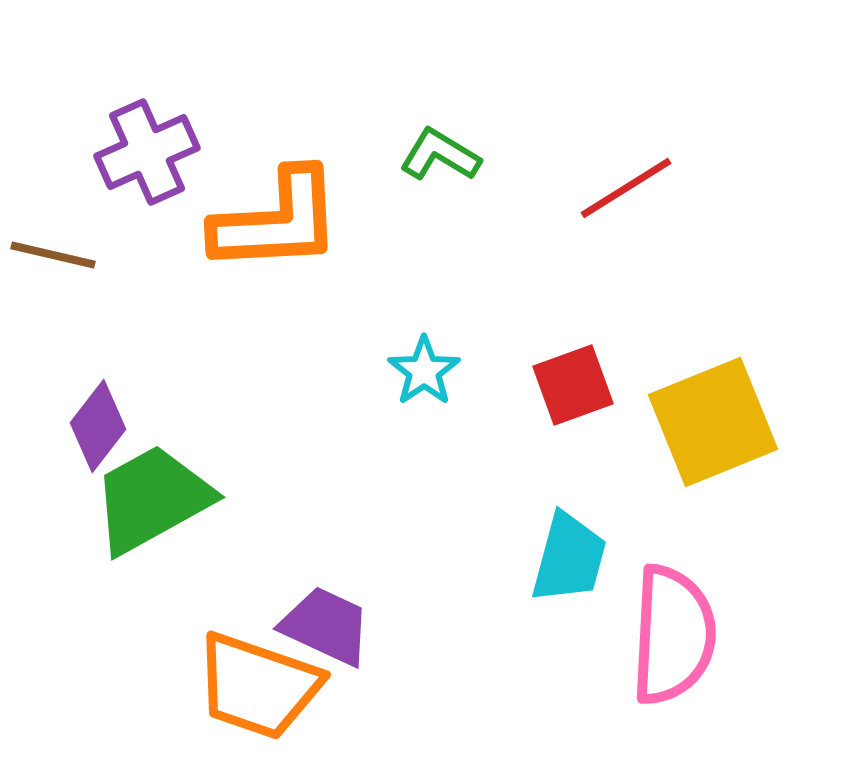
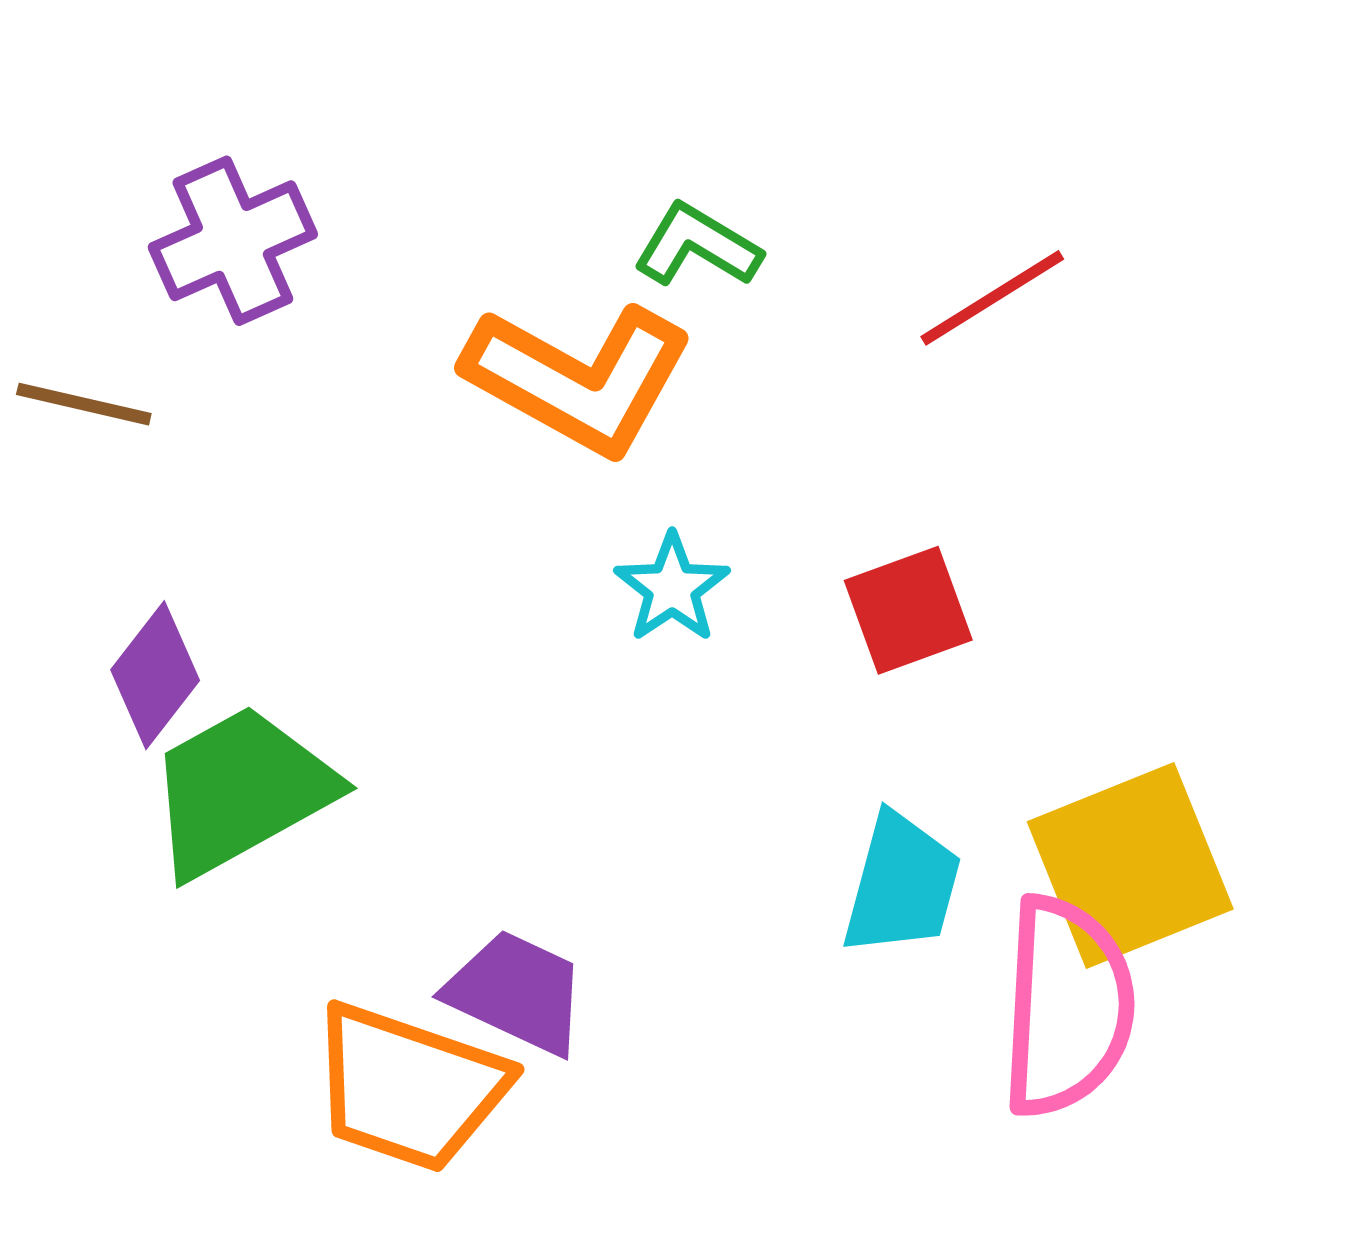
orange L-shape: (277, 221) -> (578, 379), moved, turned 32
yellow square: (713, 422) -> (1130, 865), moved

